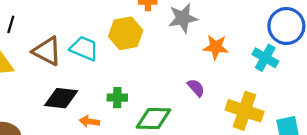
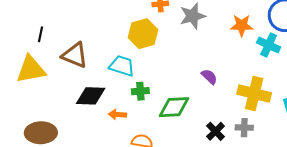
orange star: (216, 47) -> (242, 25), moved
cyan trapezoid: (84, 48) -> (122, 66), moved

